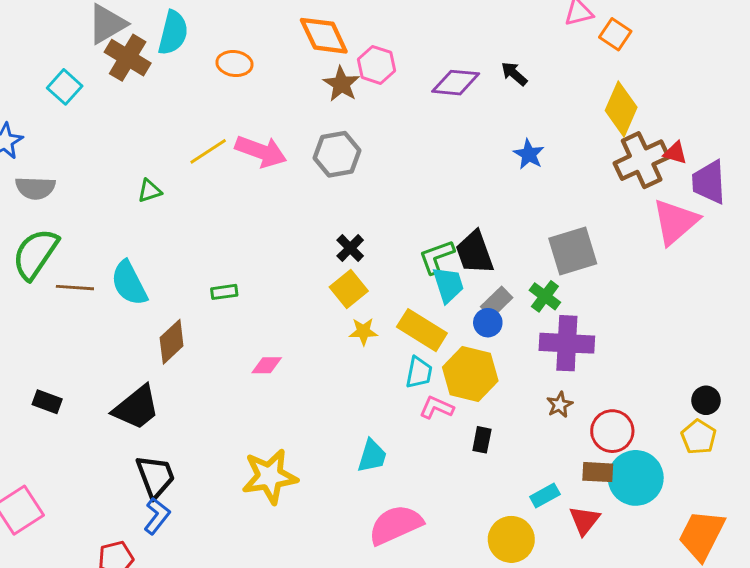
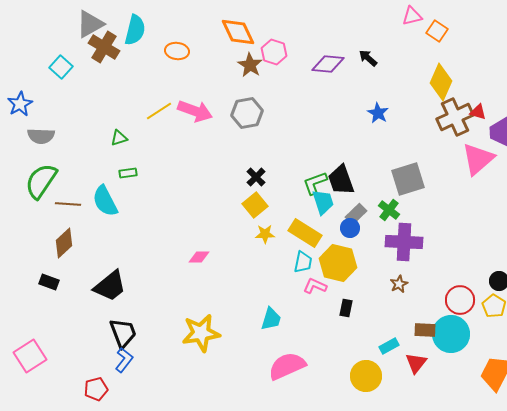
green rectangle: (224, 292) -> (128, 173), moved
brown diamond: (172, 342) -> (64, 243), moved
red circle: (612, 431) -> (460, 300), moved

